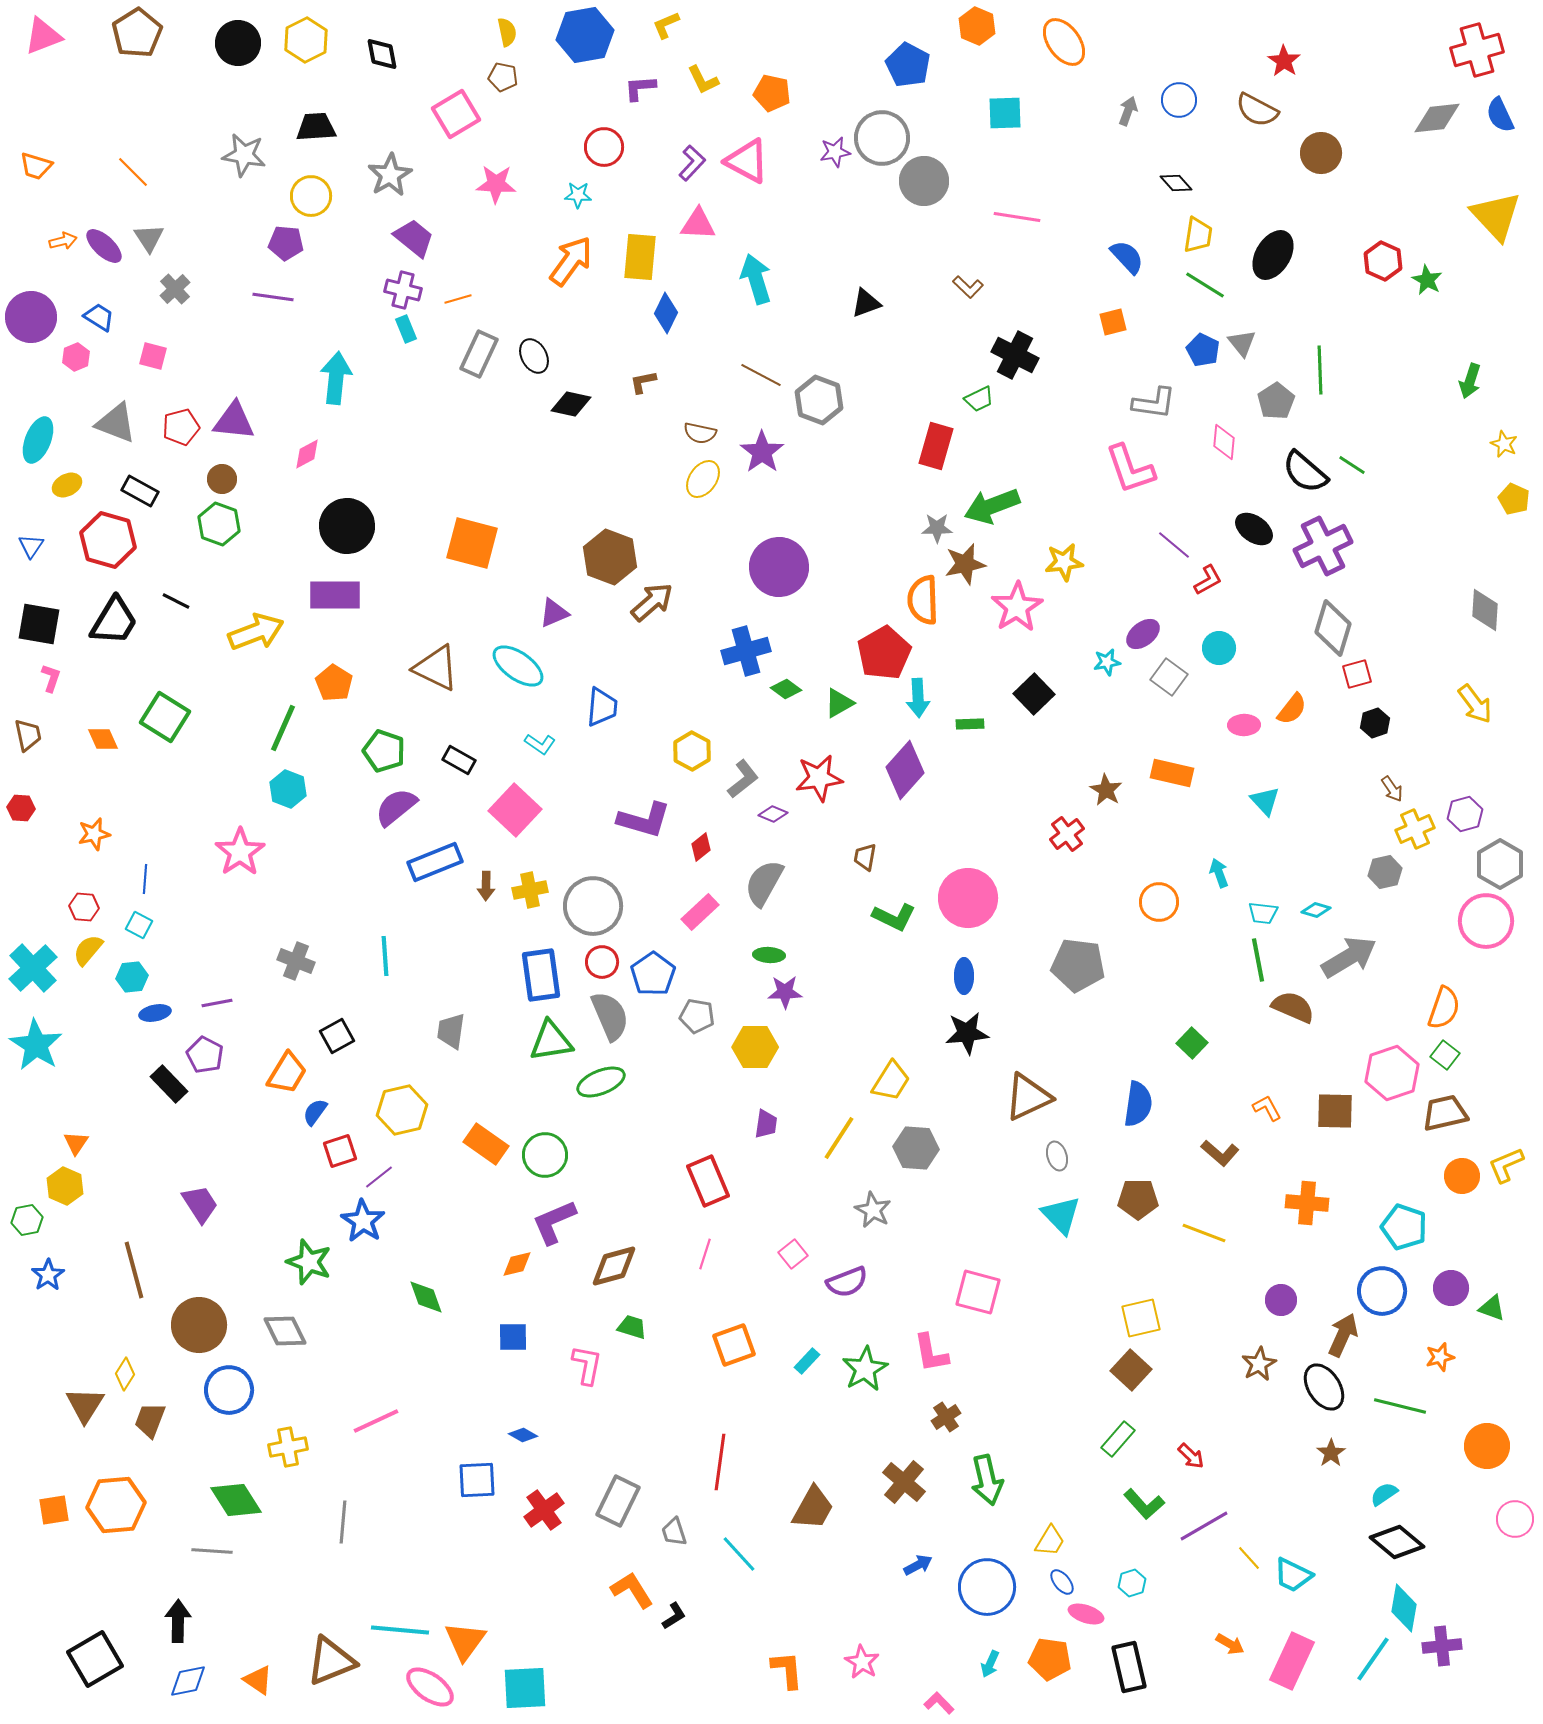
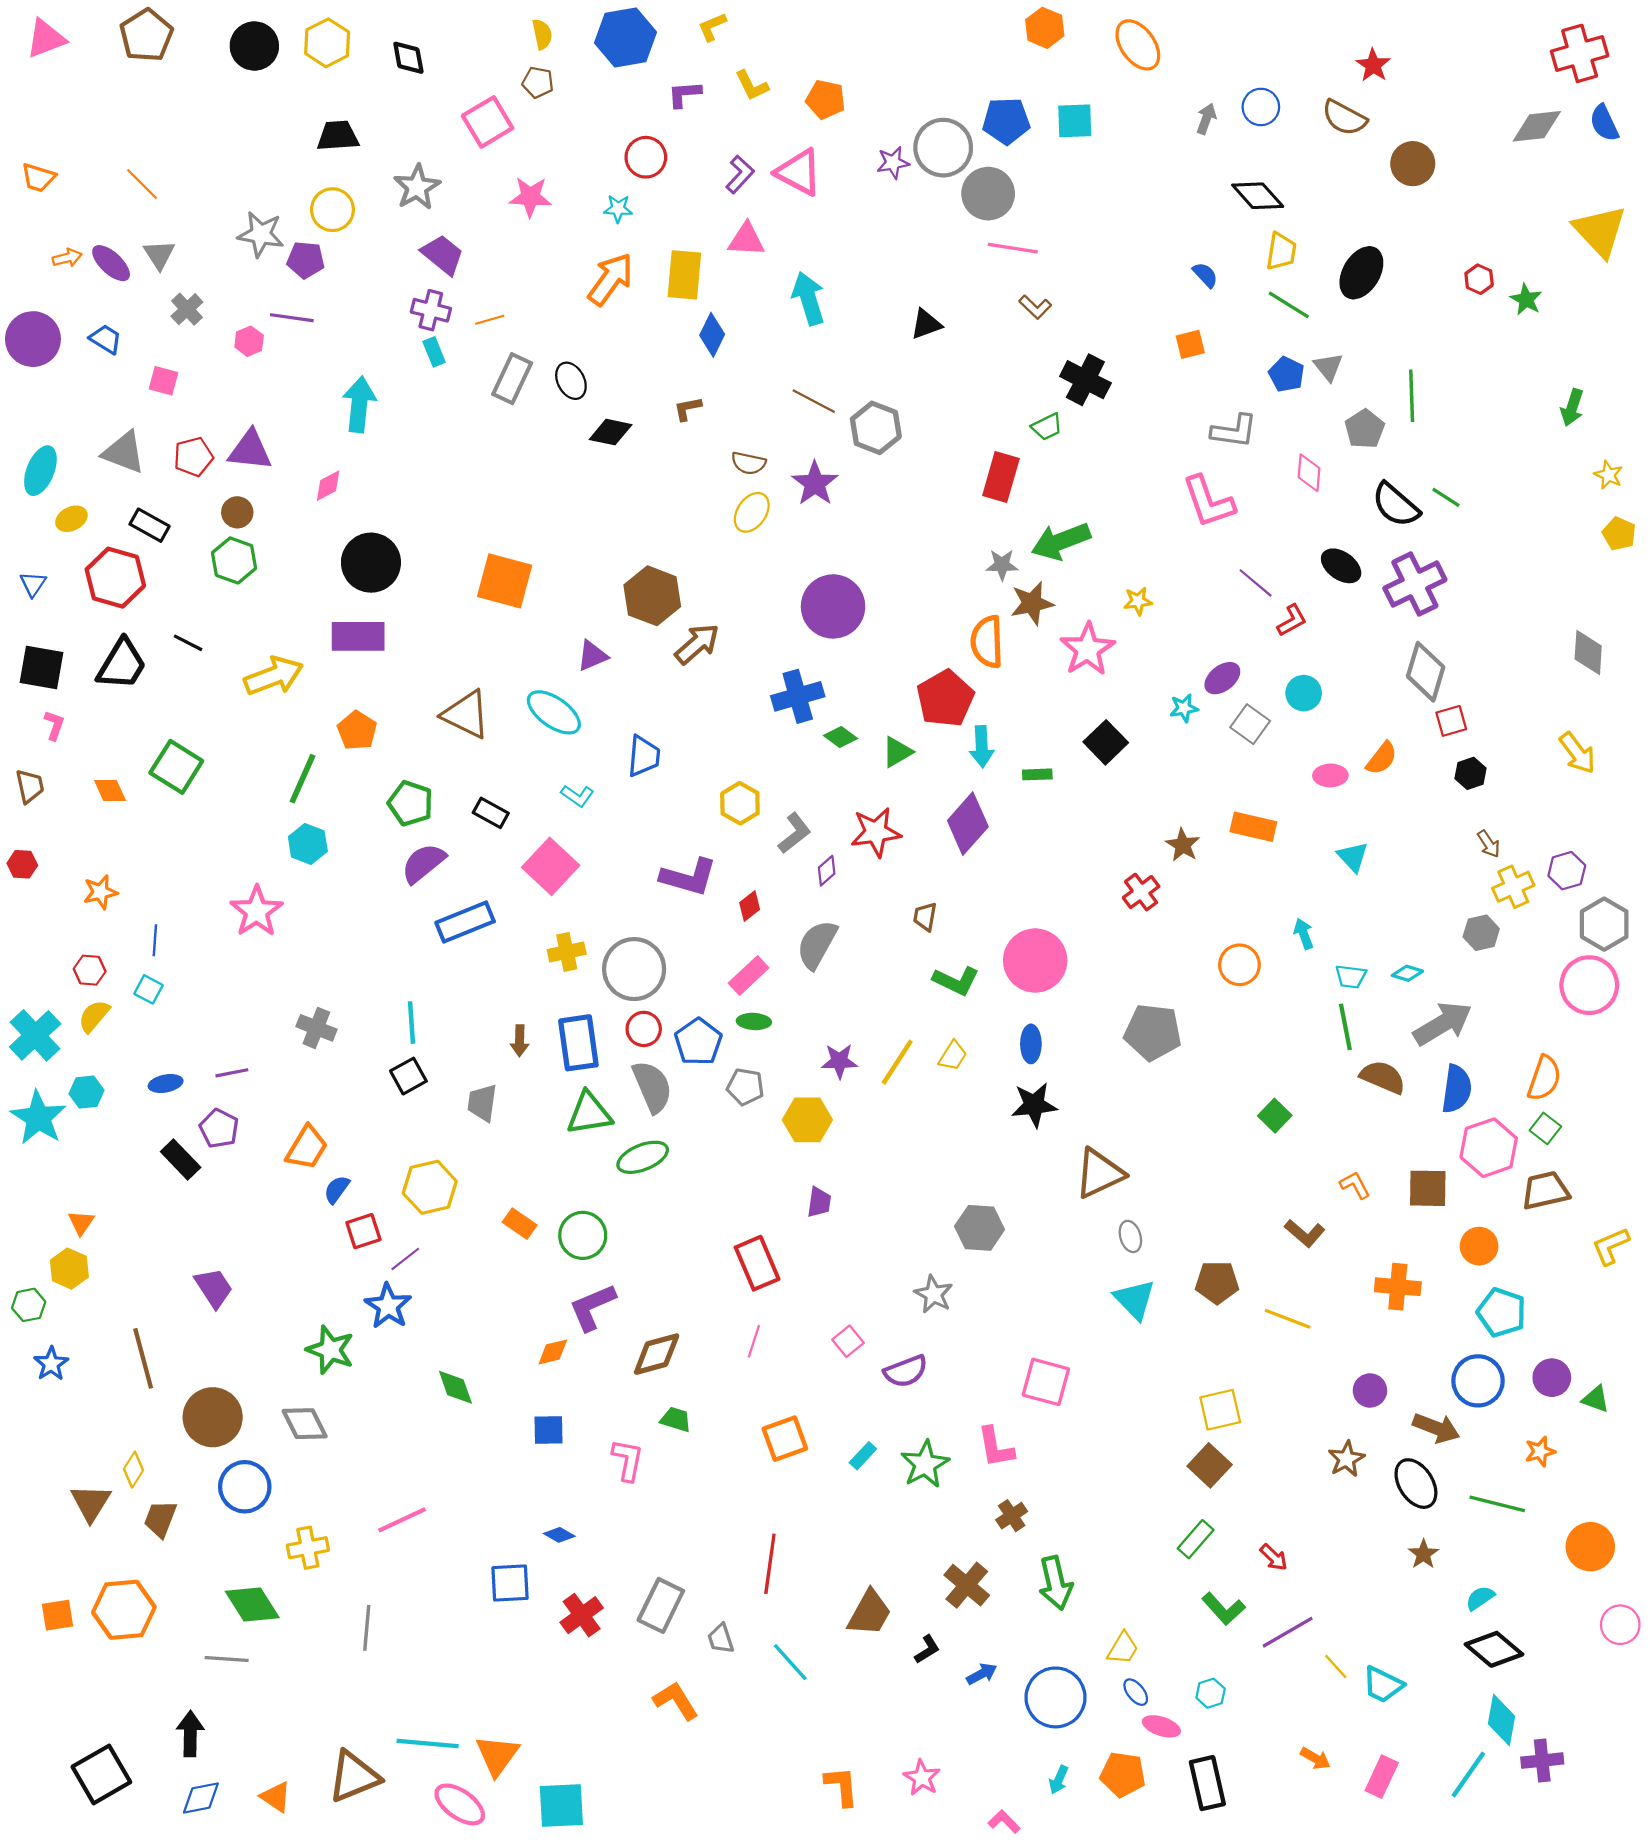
blue pentagon: (908, 65) -> (1006, 121), moved, turned -30
gray star: (244, 155) -> (261, 234), moved
black diamond: (1176, 183) -> (1258, 196), size x1.5
pink line: (1017, 217) -> (1013, 248), moved
blue semicircle: (1127, 257) -> (1205, 275), size x0.7
red hexagon: (1383, 261) -> (1479, 279), size x0.7
pink hexagon: (76, 357) -> (249, 341), moved
yellow star: (1064, 562) -> (1138, 601), size x0.7
purple diamond: (773, 814) -> (827, 871), turned -64
brown arrow: (486, 886) -> (520, 1041), moved
green ellipse: (769, 955) -> (754, 1021), moved
cyan hexagon: (132, 977) -> (86, 1092), moved
black square: (337, 1036) -> (408, 1076), moved
yellow trapezoid: (891, 1081) -> (953, 1056), moved, size x0.7
blue semicircle: (1138, 1104) -> (1457, 1089), moved
yellow line: (839, 1138) -> (897, 1062), moved
orange rectangle: (486, 1144) -> (520, 1224), size x0.7
orange circle: (1462, 1176) -> (1479, 1246), moved
brown arrow: (1343, 1335) -> (1436, 1428), turned 87
black L-shape: (674, 1616) -> (927, 1649), moved
pink rectangle: (1292, 1661) -> (1382, 1777), size x0.7

